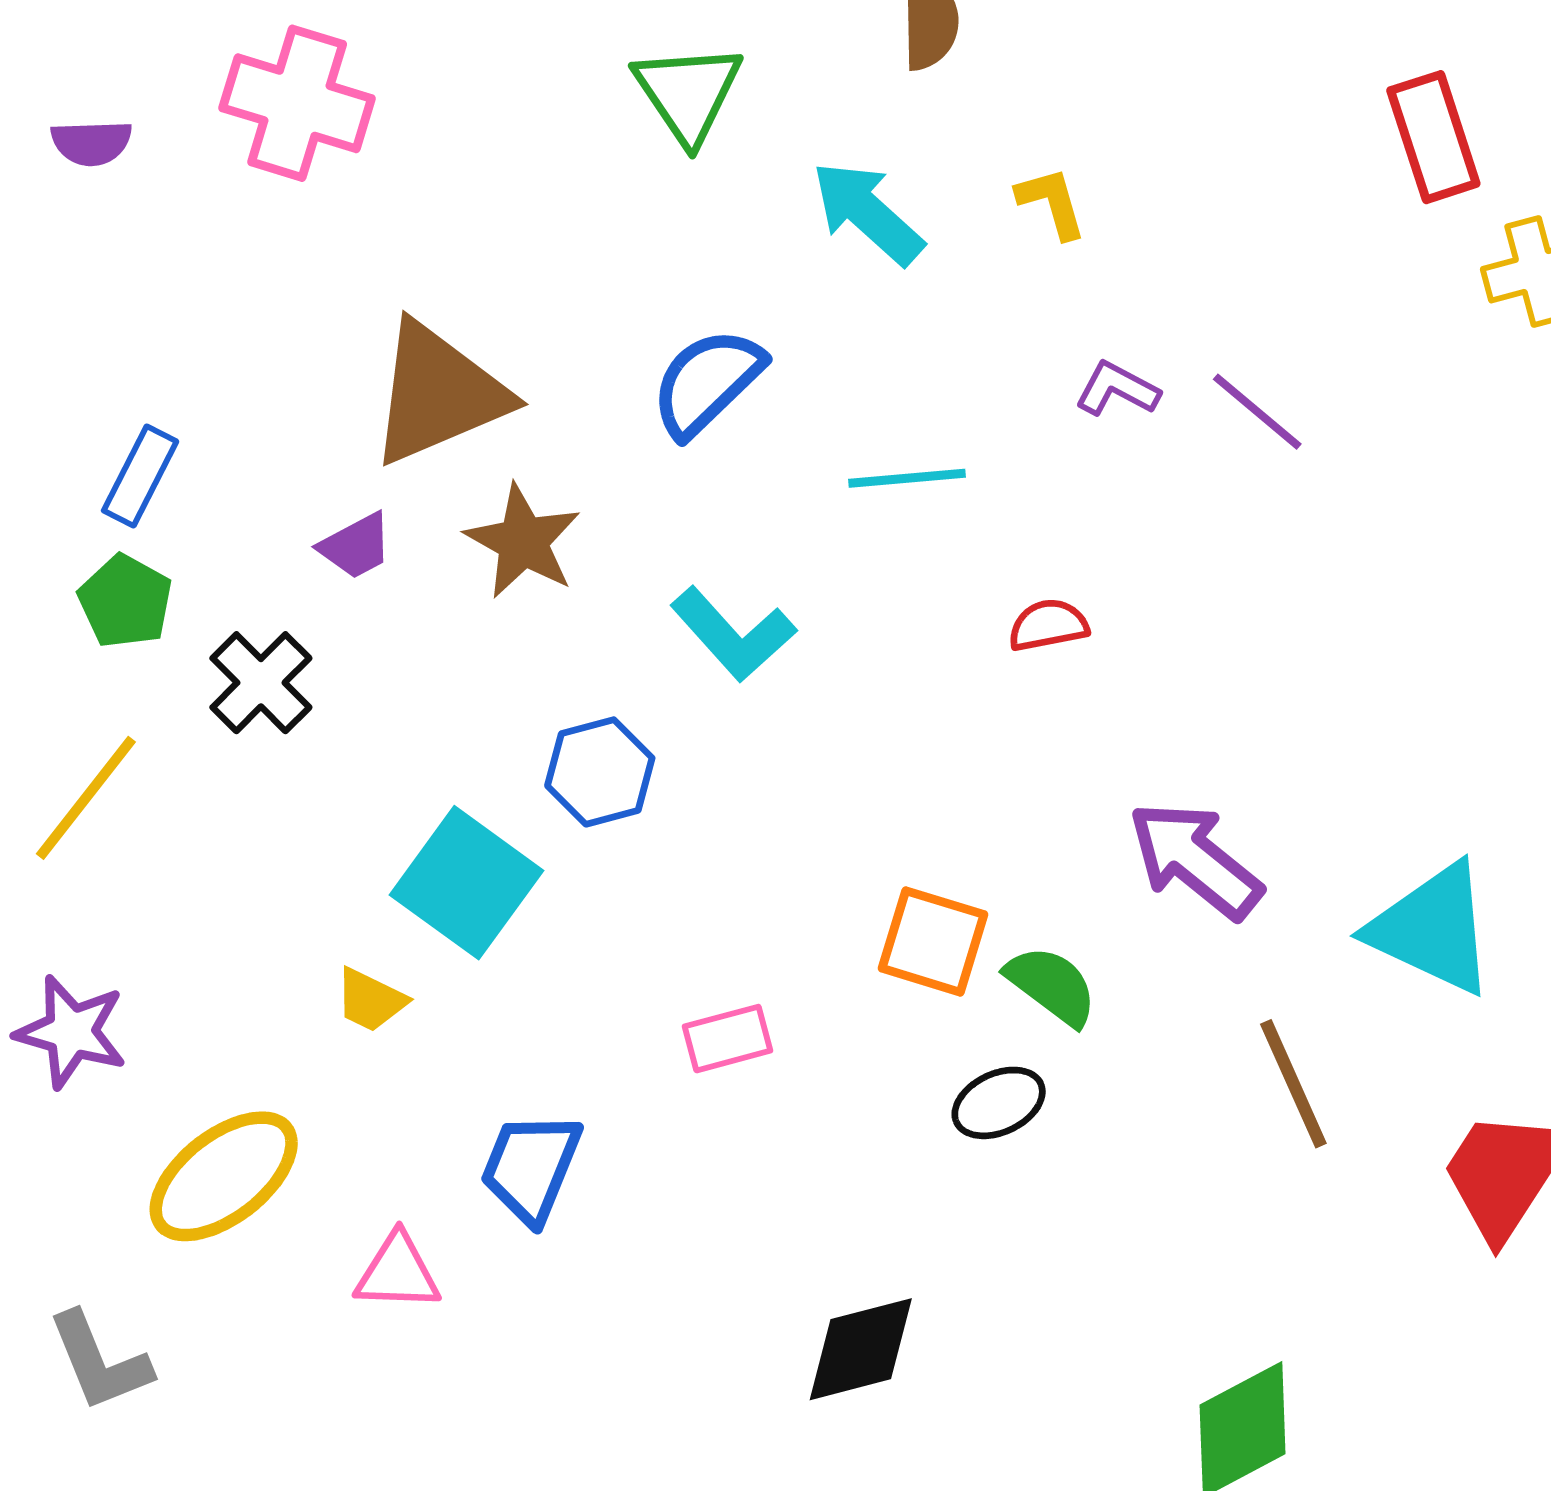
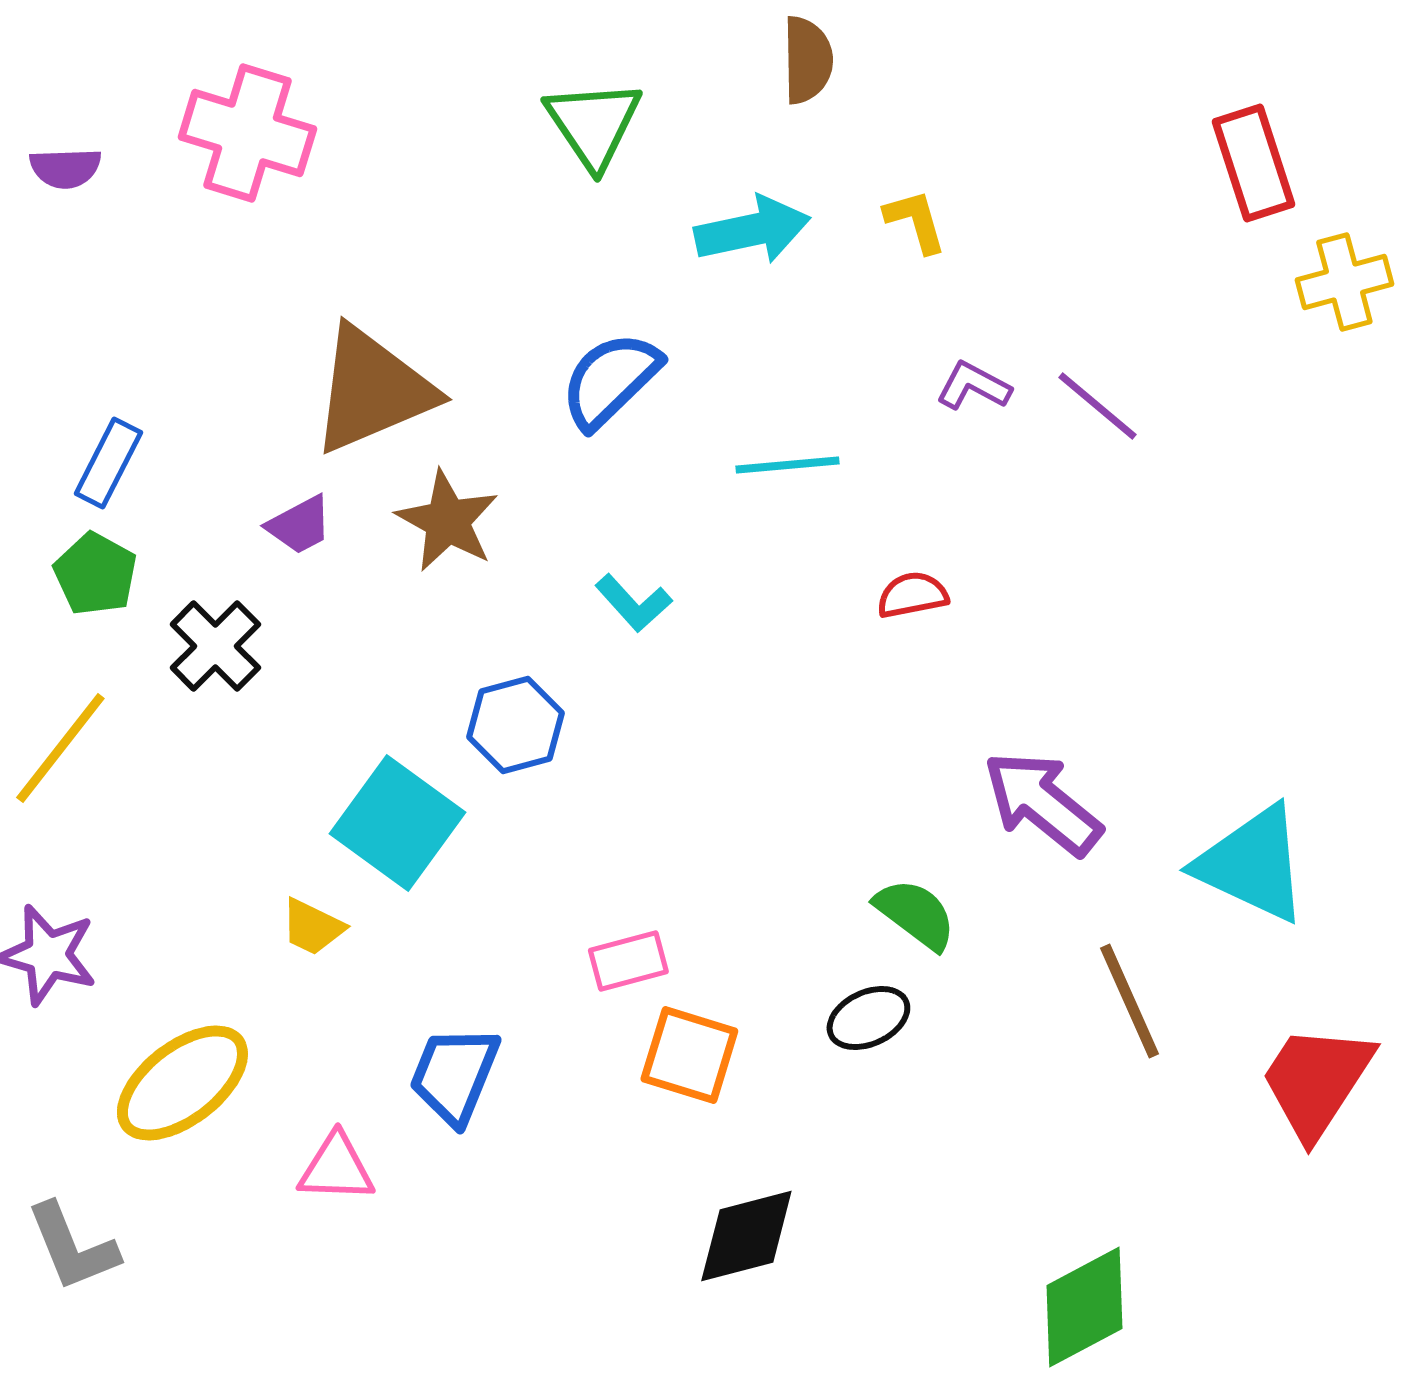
cyan arrow: (868, 213) -> (752, 230), turned 126
cyan L-shape: (733, 634) -> (633, 603), size x0.7
orange square: (933, 941) -> (689, 1055), moved

